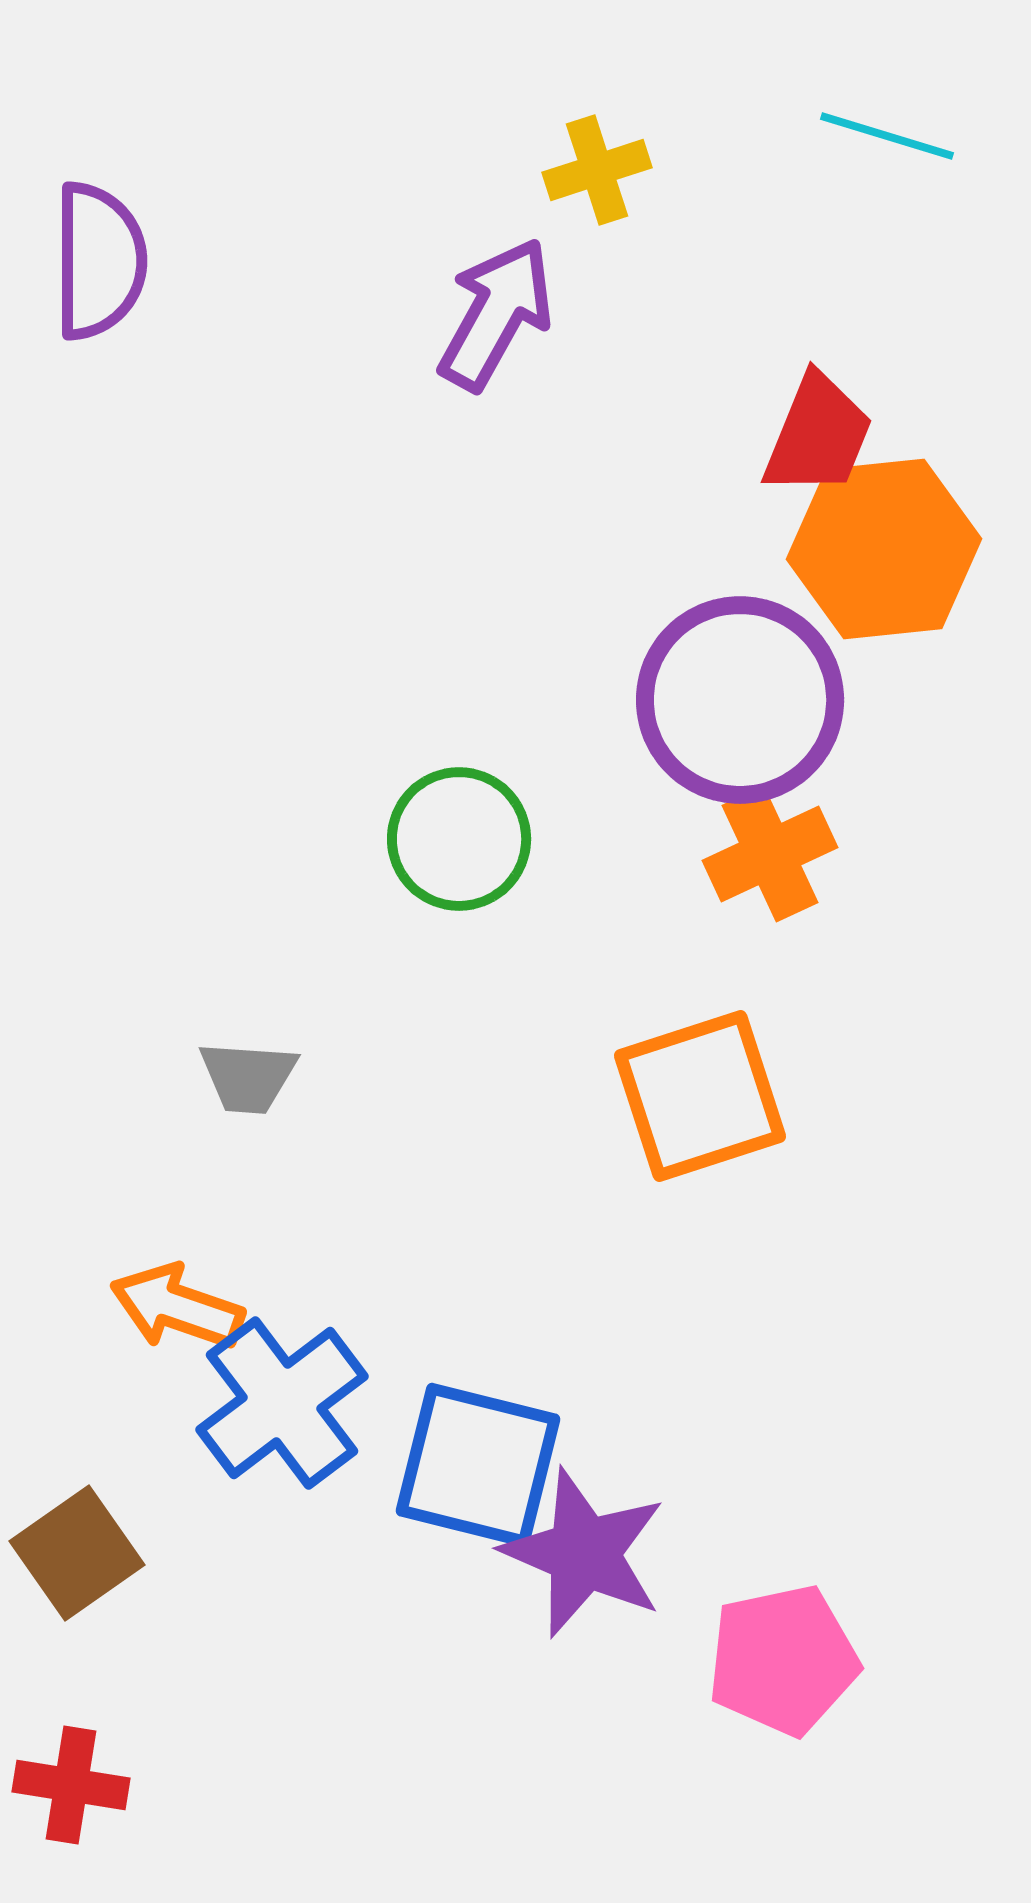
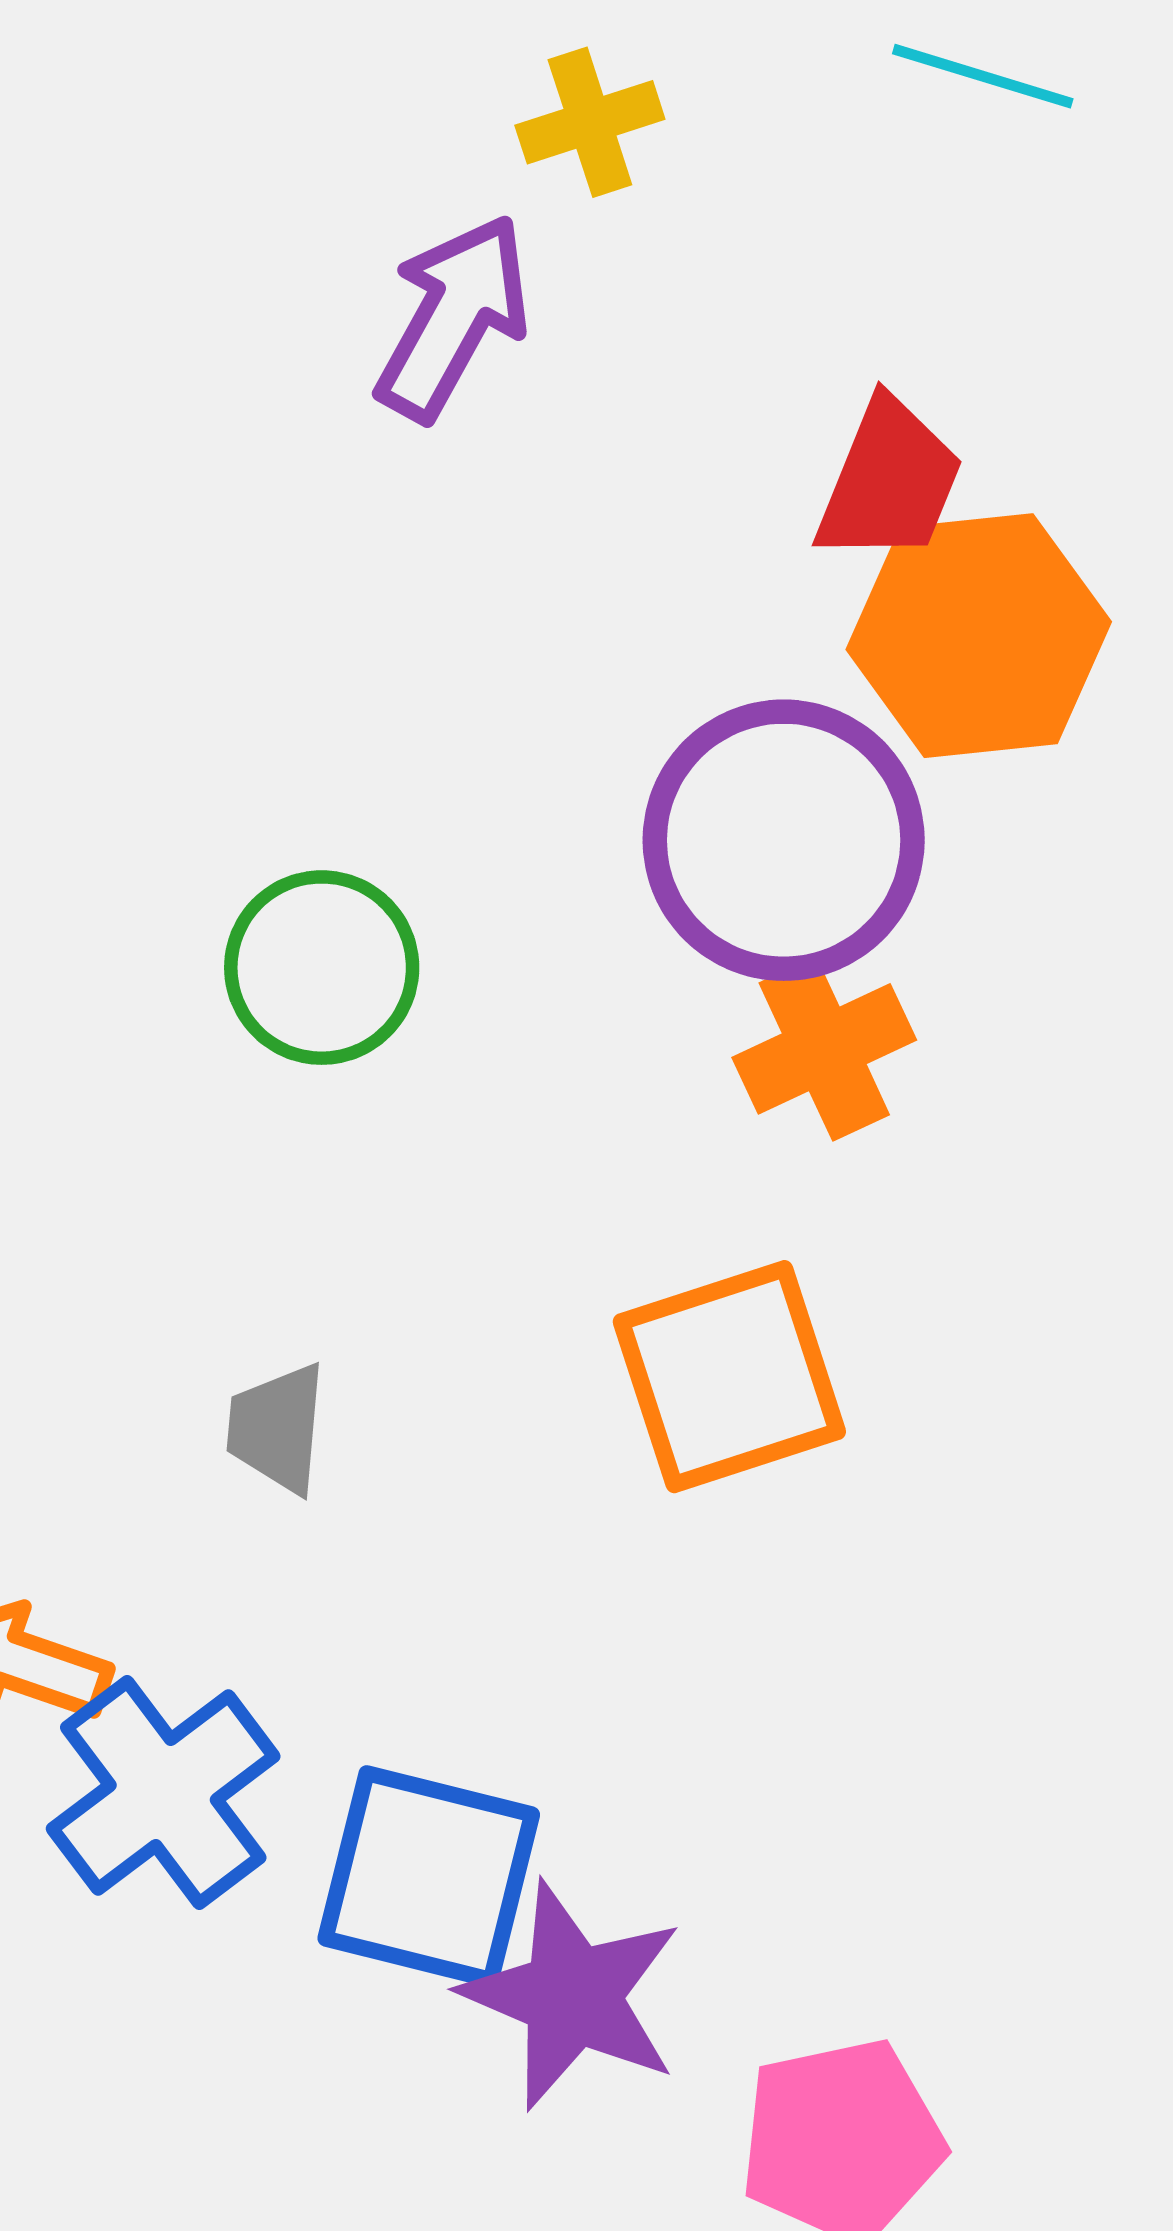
green circle: (459, 839) -> (322, 968), moved
gray trapezoid: (248, 1077) -> (277, 1428), moved, turned 91

